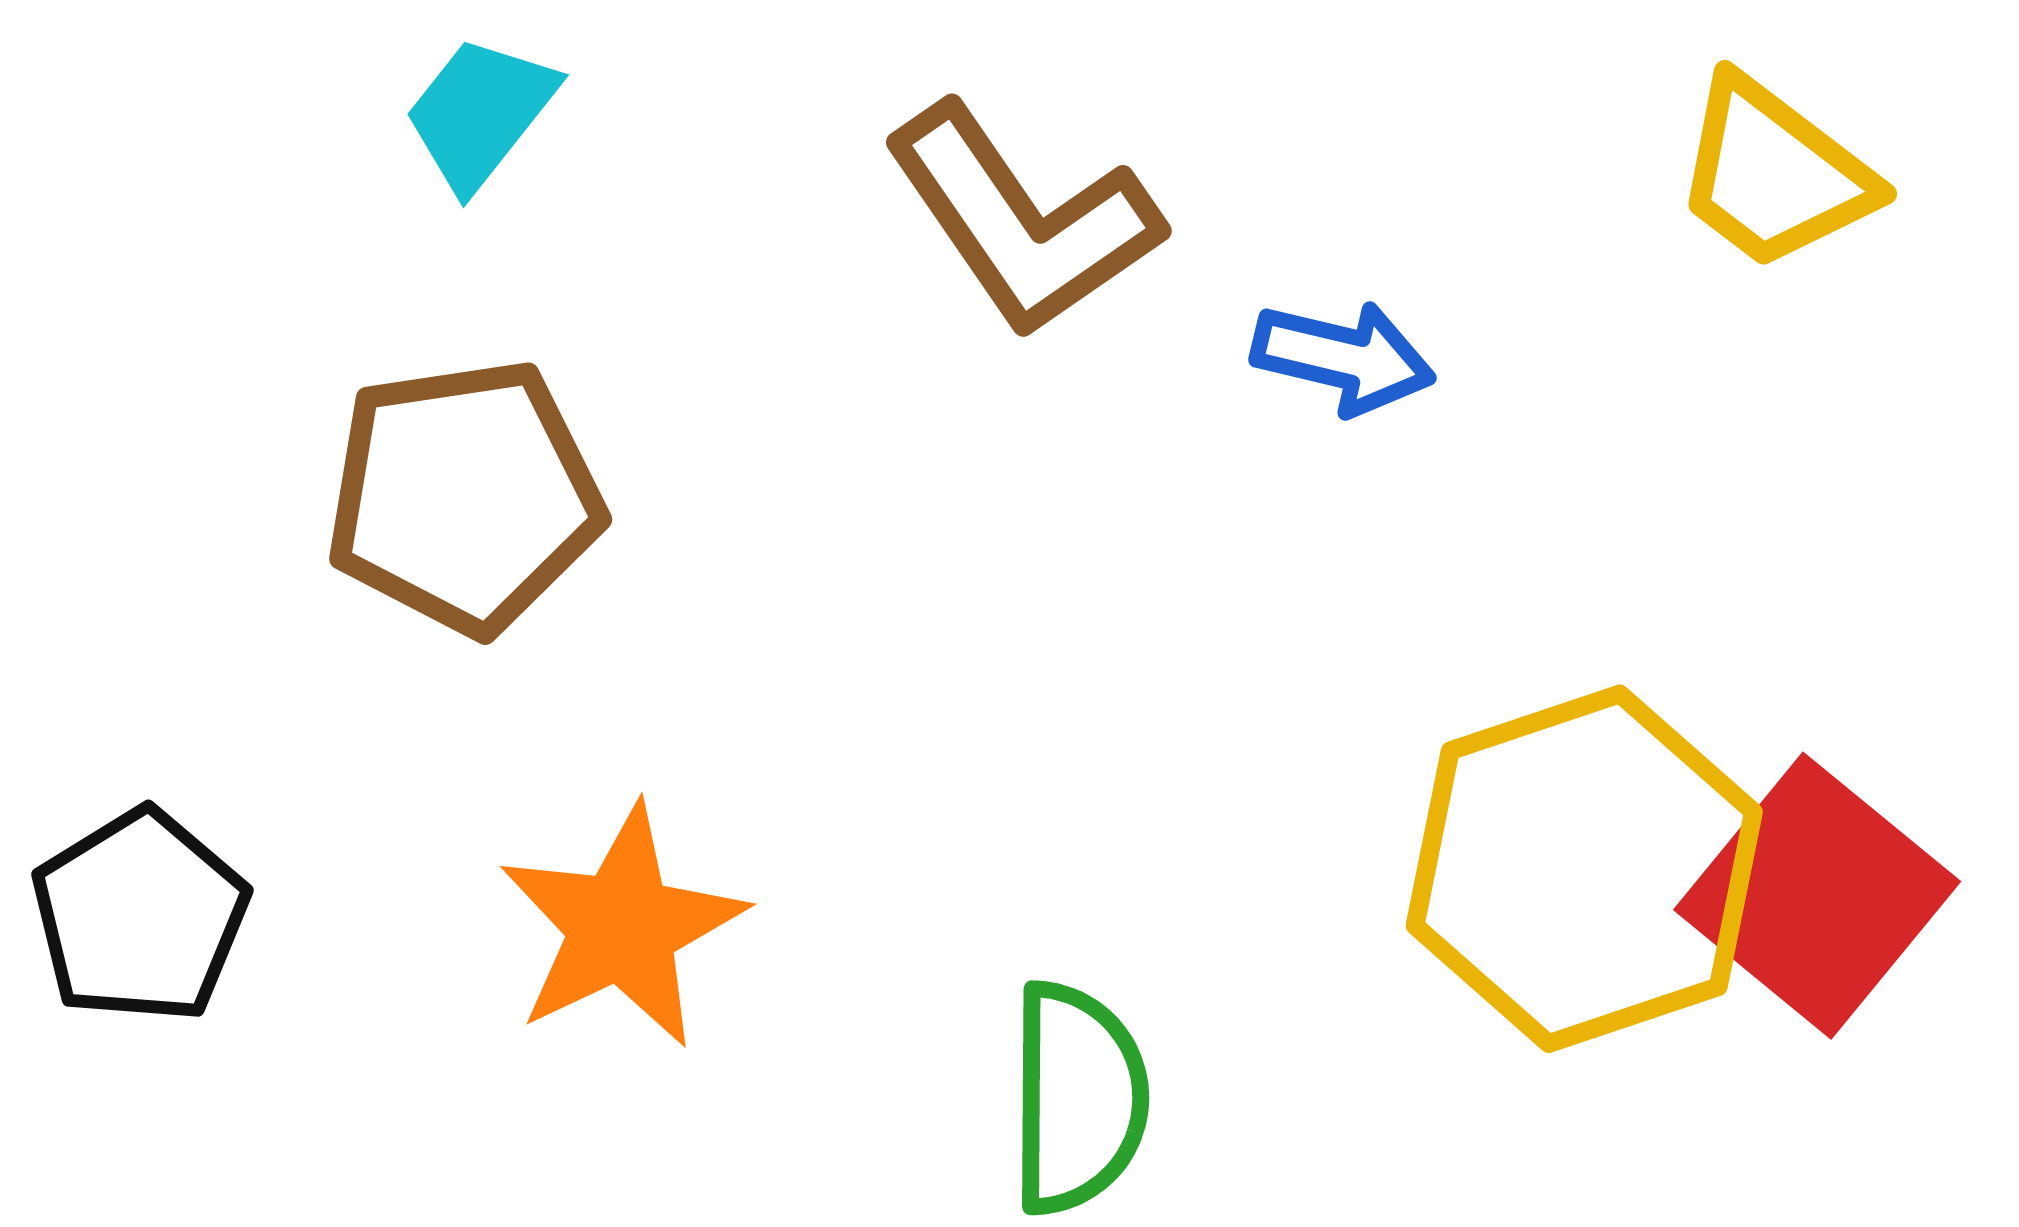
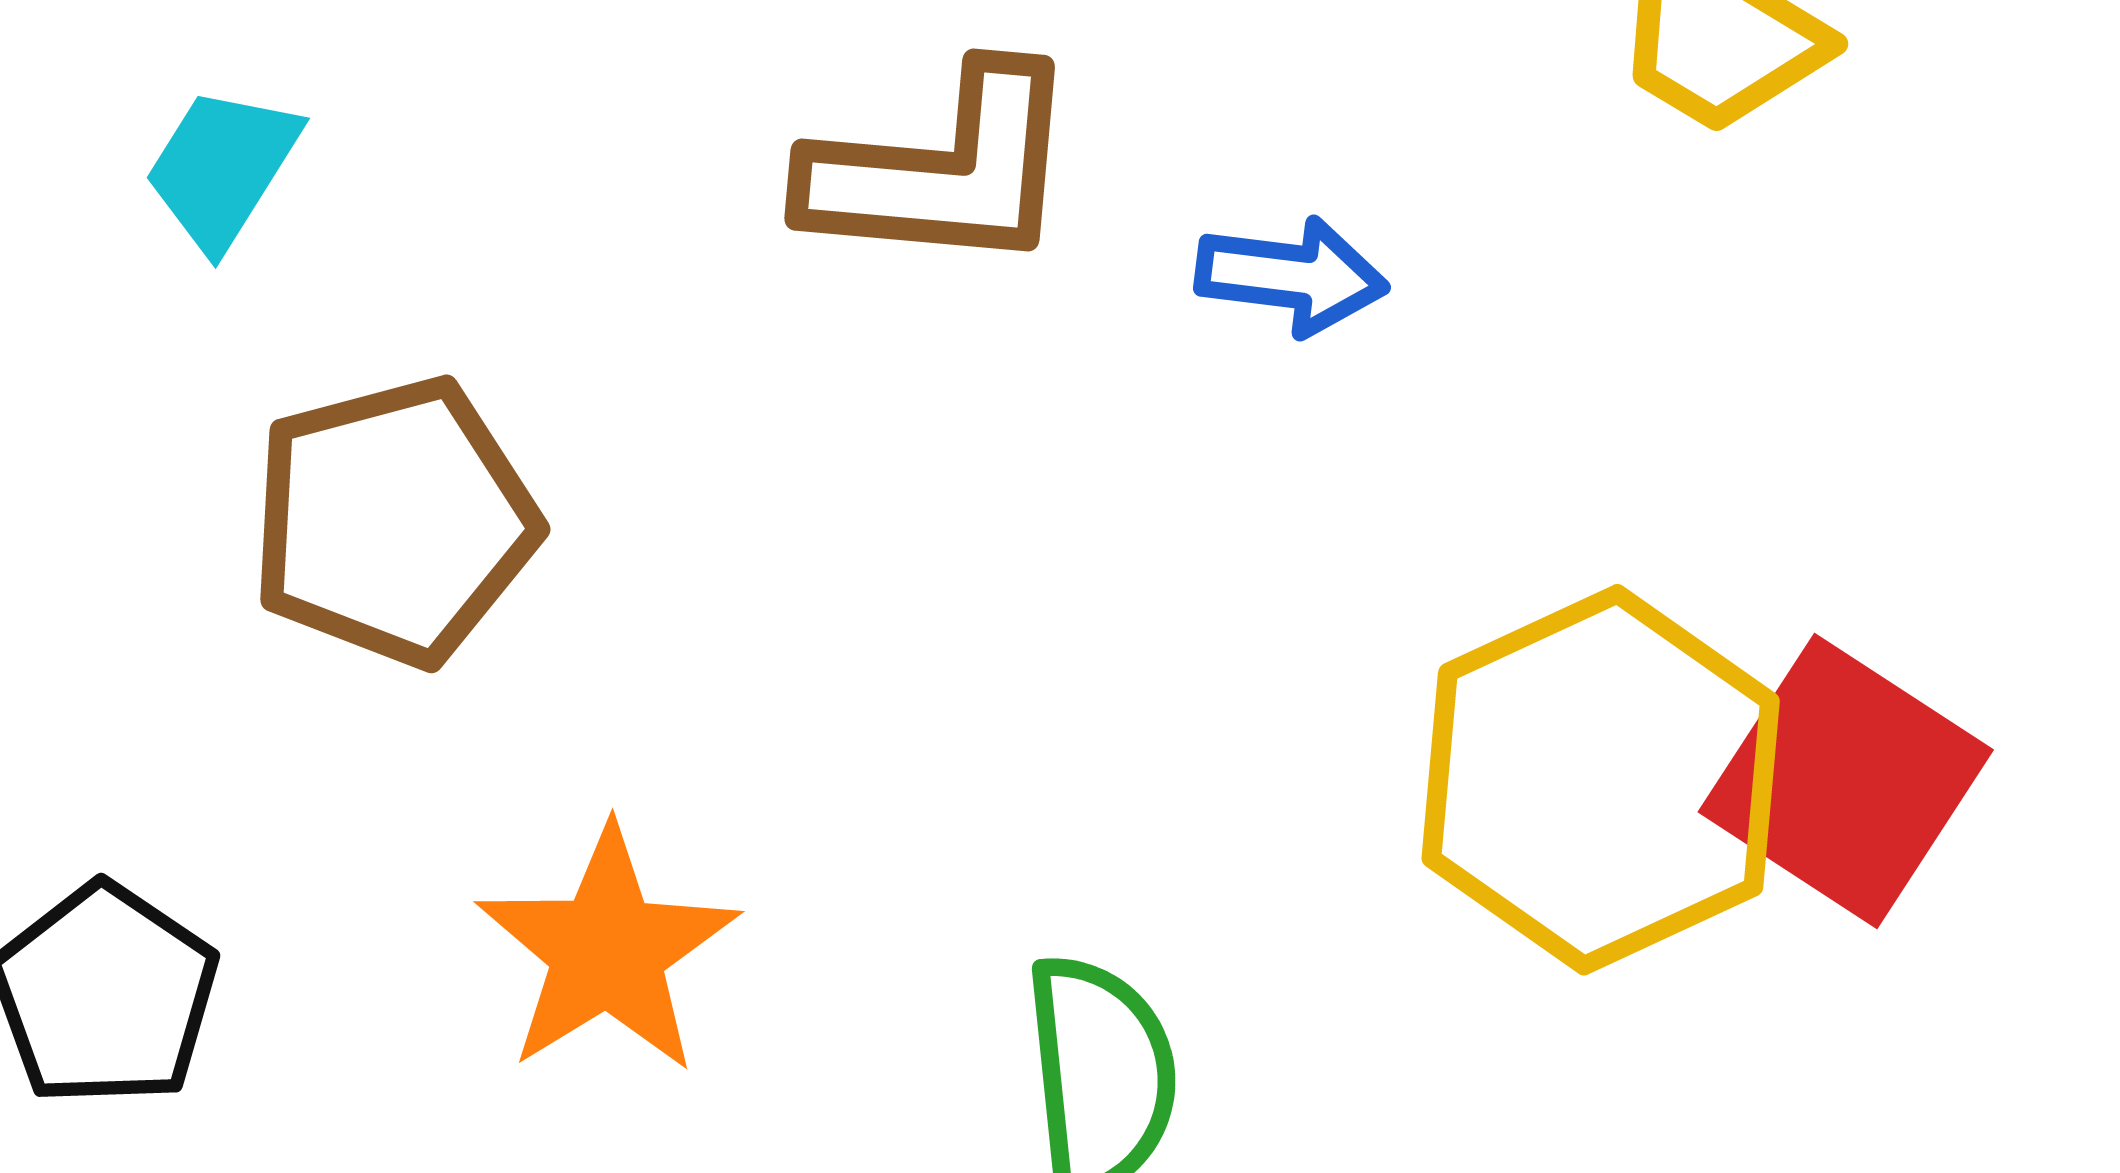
cyan trapezoid: (480, 113) -> (222, 168), moved
brown L-shape: (1023, 220) -> (943, 170), turned -44

